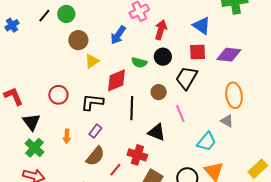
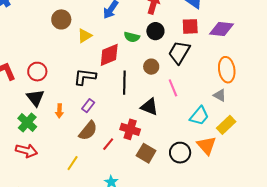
brown circle: (78, 40) -> (61, 19), moved
red circle: (58, 95) -> (37, 72), moved
black triangle: (31, 122) -> (35, 98), moved
yellow rectangle: (258, 169) -> (226, 125), moved

